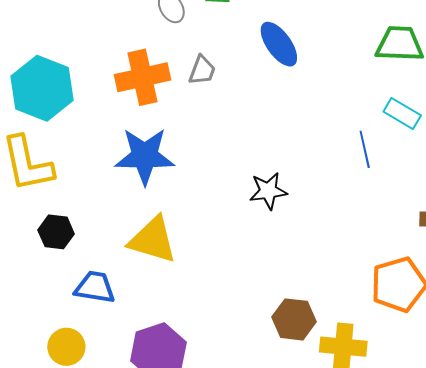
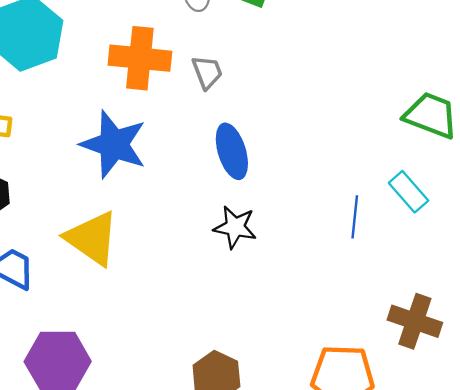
blue ellipse: (279, 44) -> (232, 151), moved
gray trapezoid: (202, 70) -> (207, 72), turned -60

